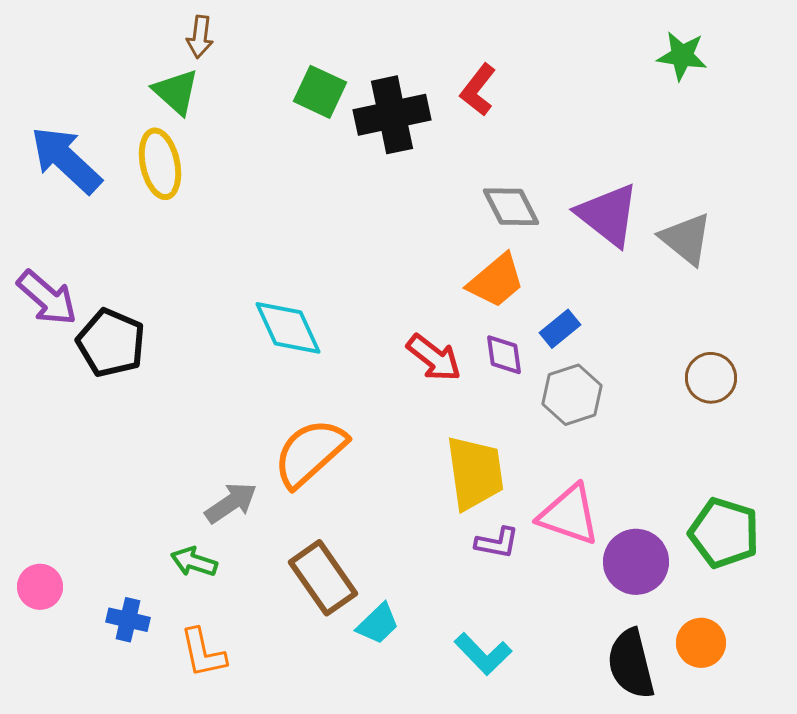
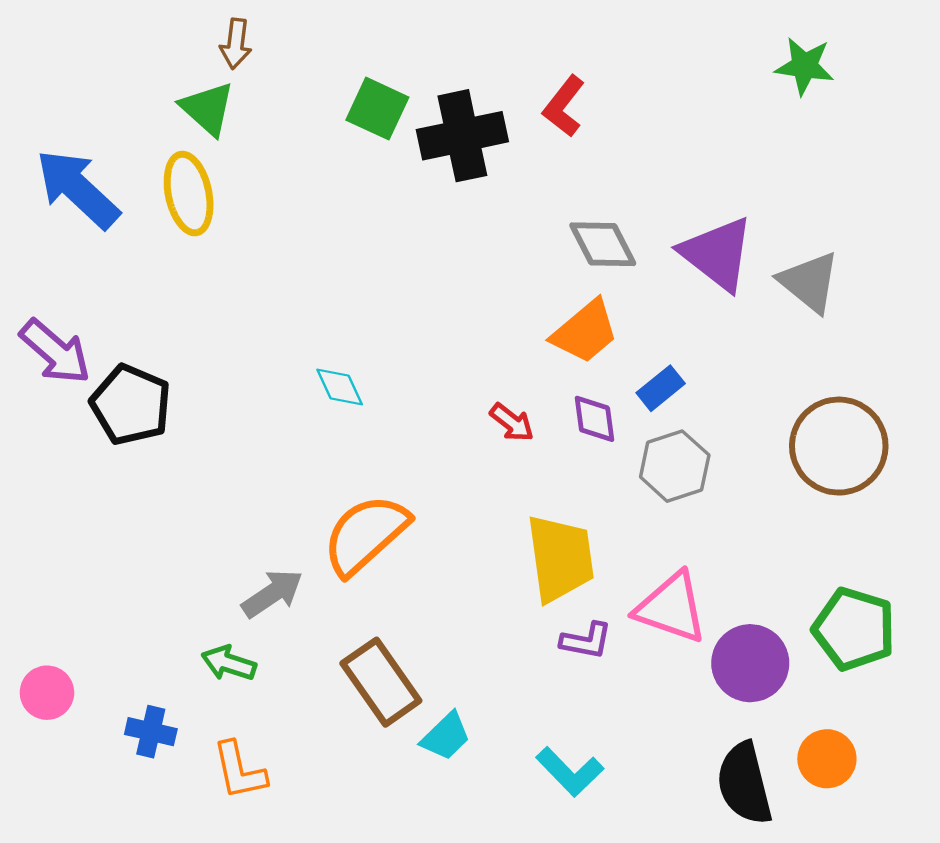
cyan diamond: (288, 328) -> (340, 387), size x0.6
red arrow: (434, 358) -> (512, 422), size x0.7
brown circle: (711, 378) -> (839, 446), size x1.6

